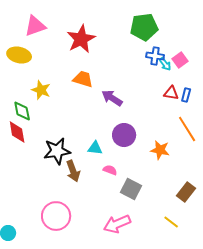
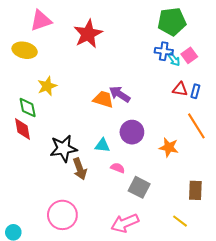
green pentagon: (144, 27) -> (172, 22), moved
orange trapezoid: (83, 79) -> (103, 99), moved
yellow star: (41, 90) -> (47, 86), turned 30
brown rectangle: (186, 192) -> (195, 190), turned -36

